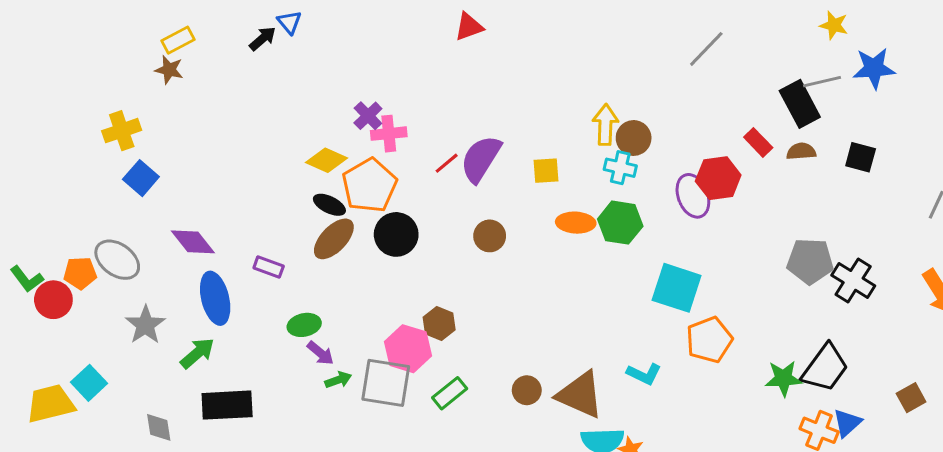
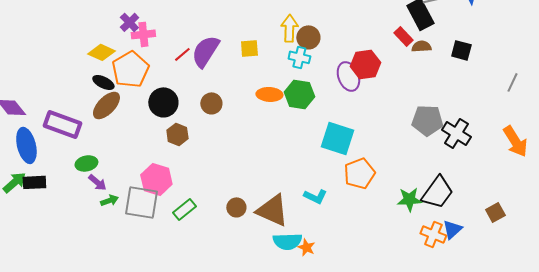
red rectangle: (758, 142) -> (403, 36), moved
yellow square: (546, 171) -> (249, 48), moved
black circle: (396, 234) -> (163, 102), moved
purple rectangle: (269, 267) -> (62, 124), size x1.8
brown hexagon: (439, 323) -> (177, 134), moved
black rectangle: (227, 405) -> (34, 182), moved, size x0.7

